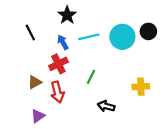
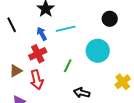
black circle: (148, 31) -> (110, 19), moved
cyan circle: (122, 37) -> (98, 51), moved
yellow cross: (141, 87) -> (123, 82), moved, turned -35

